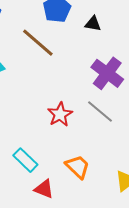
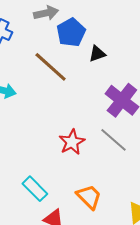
black triangle: (93, 24) -> (97, 54), moved, turned -30

